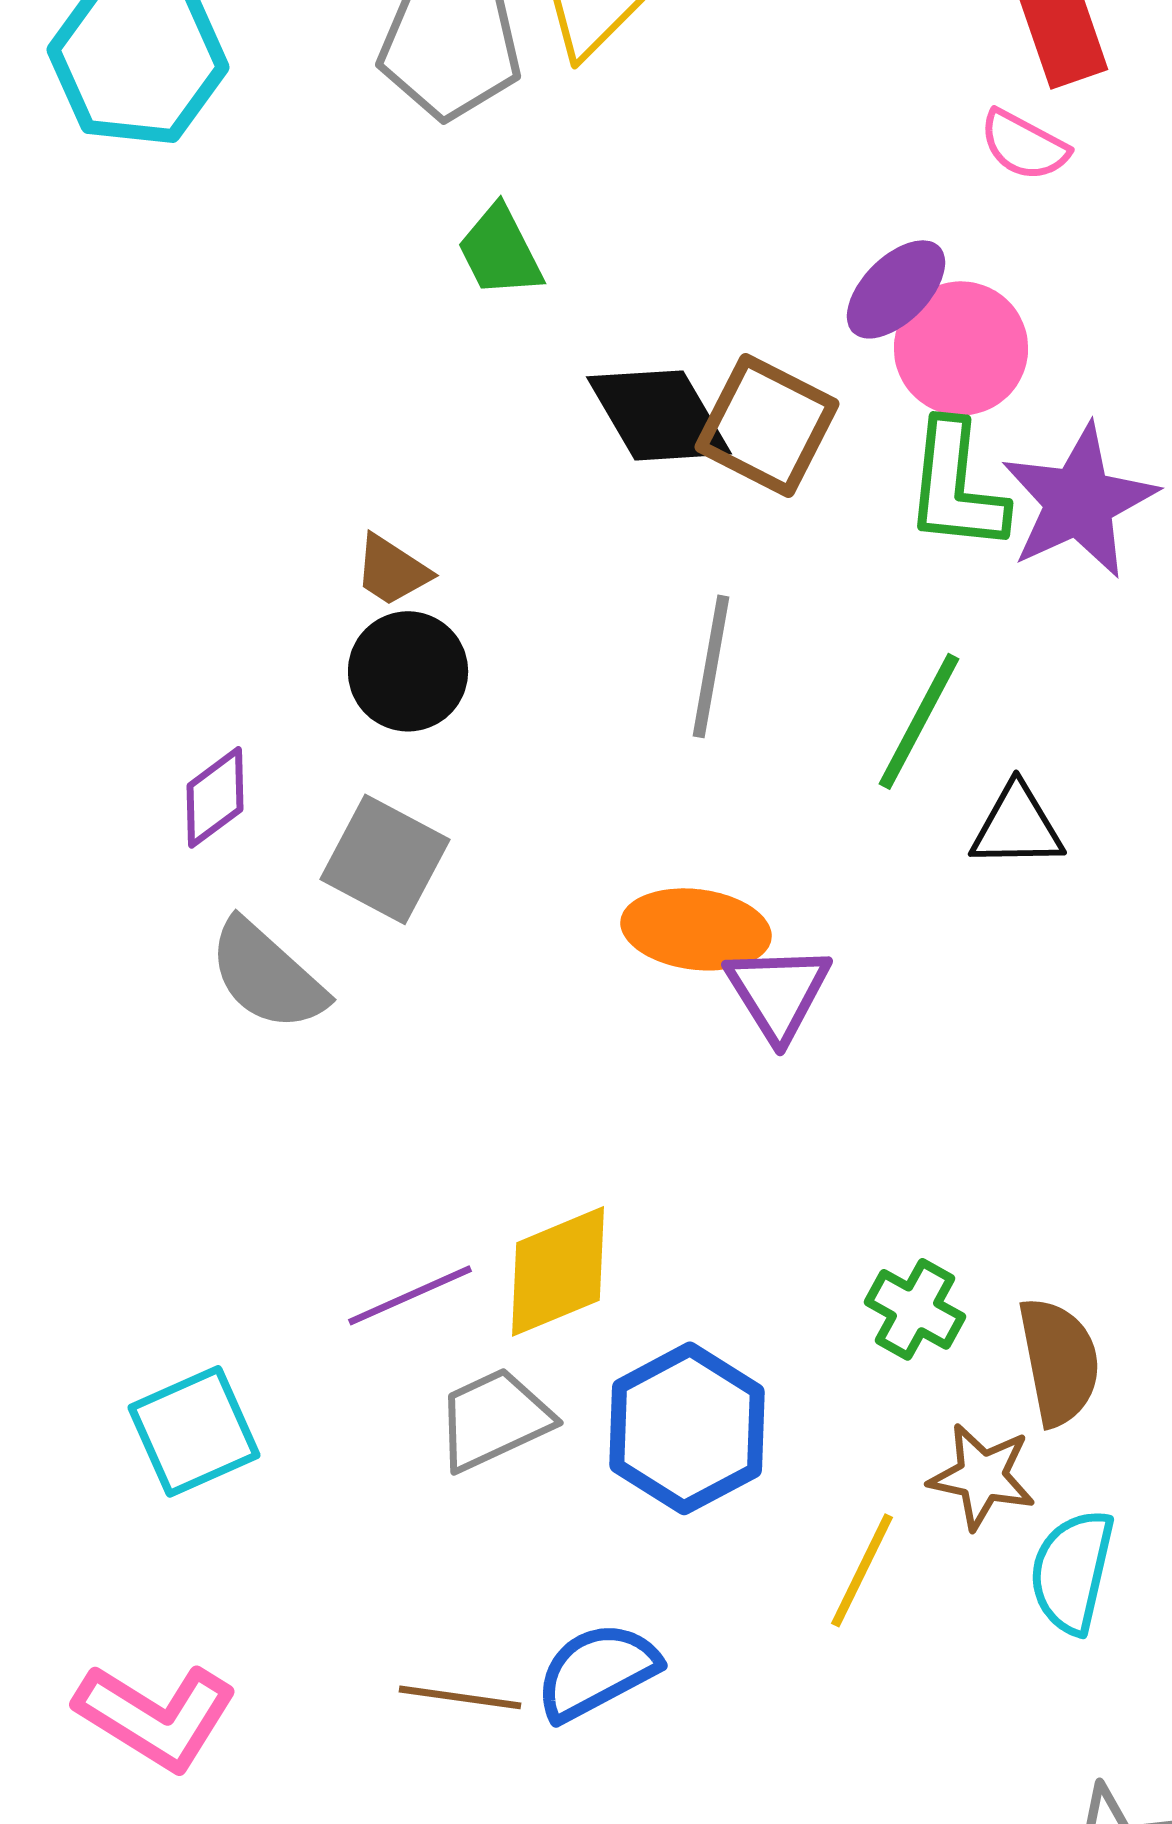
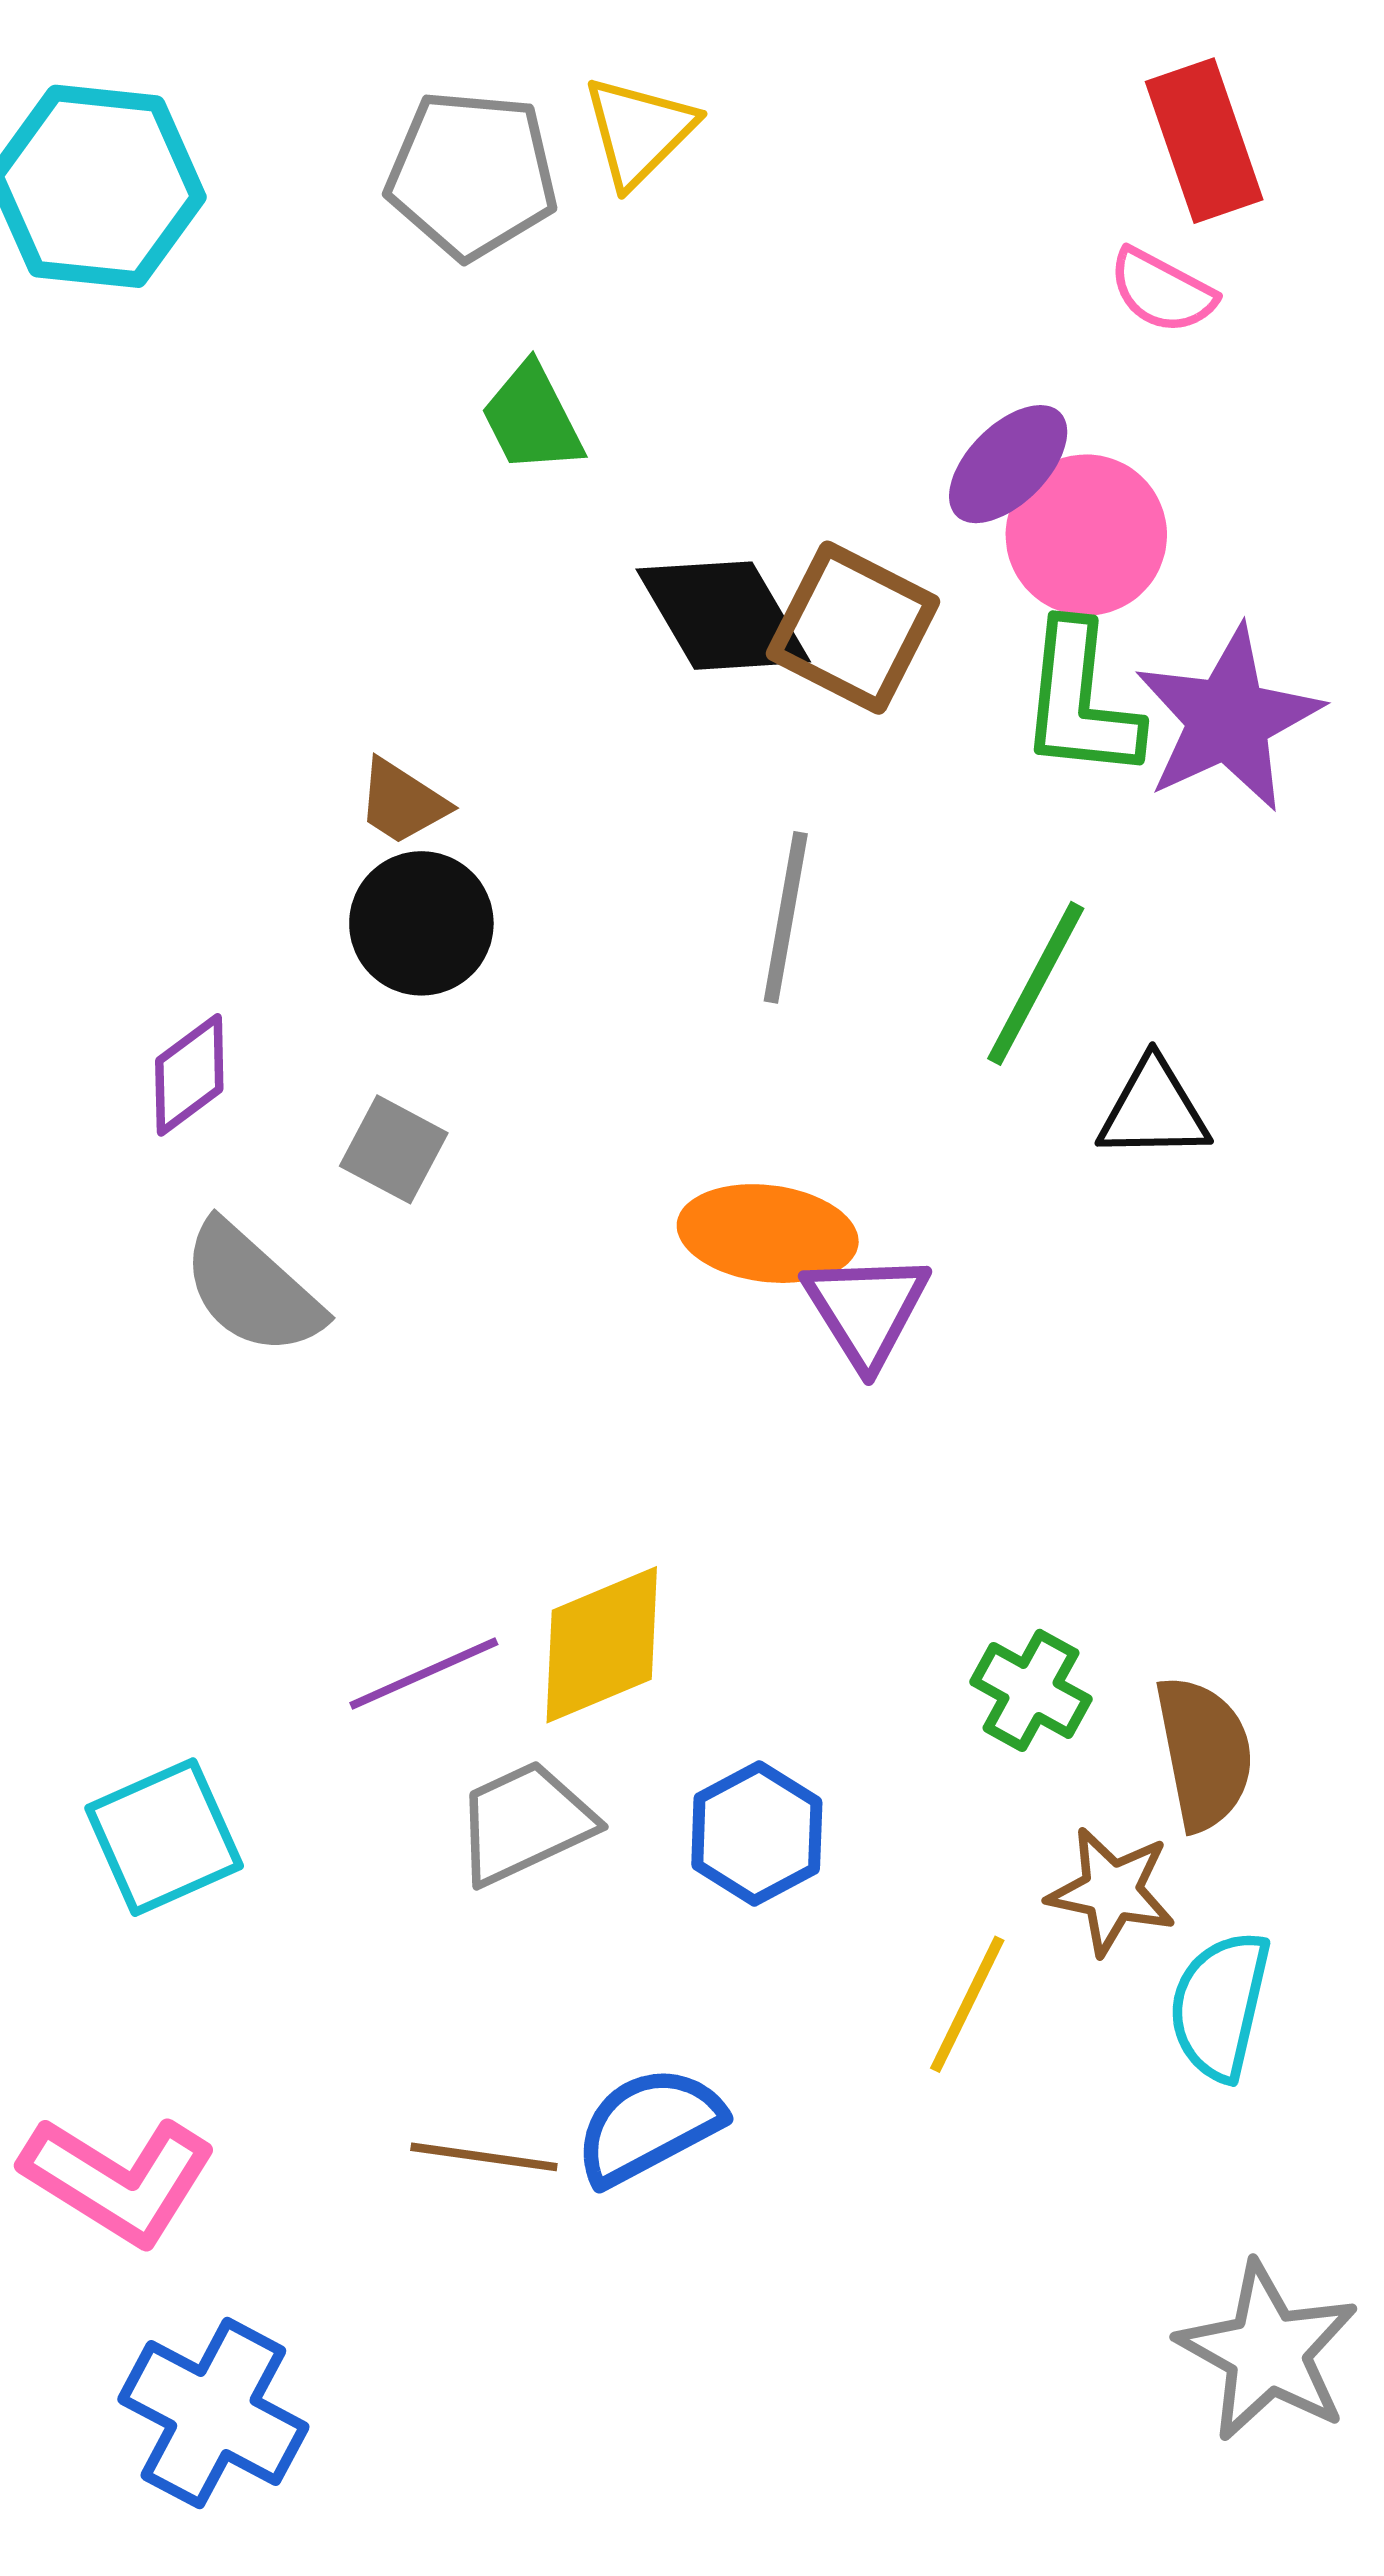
gray square: (385, 859) -> (394, 1149), size x0.7
blue hexagon: (687, 1428) -> (757, 1834), size x0.7

